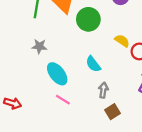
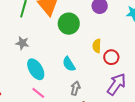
yellow semicircle: (122, 41) -> (97, 46), turned -128

